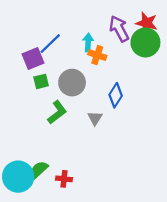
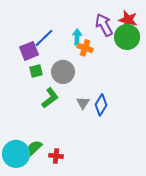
blue diamond: (116, 95) -> (101, 105), moved

